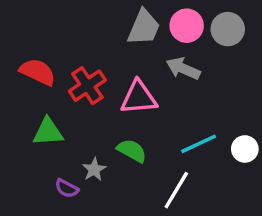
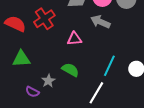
red cross: (87, 86) -> (44, 19), moved
pink triangle: (139, 98) -> (74, 39), size x0.7
cyan line: (199, 144) -> (109, 66), turned -40

